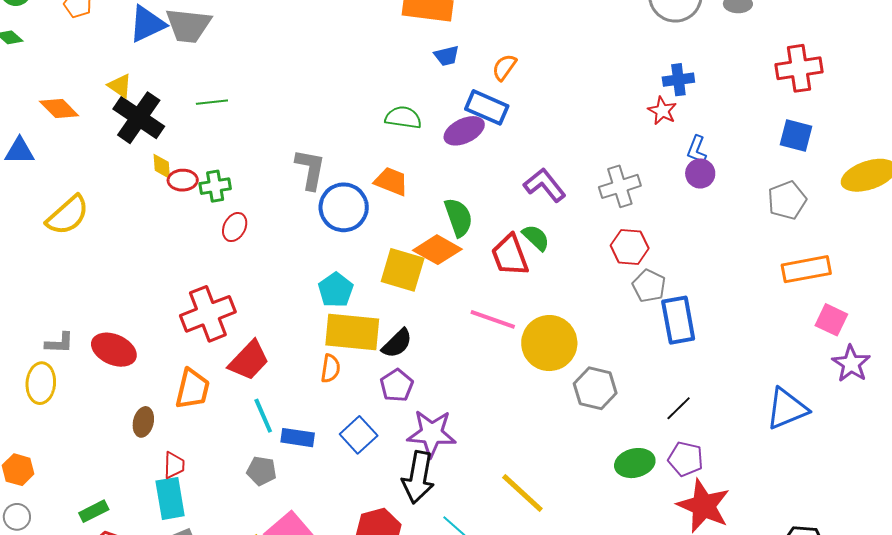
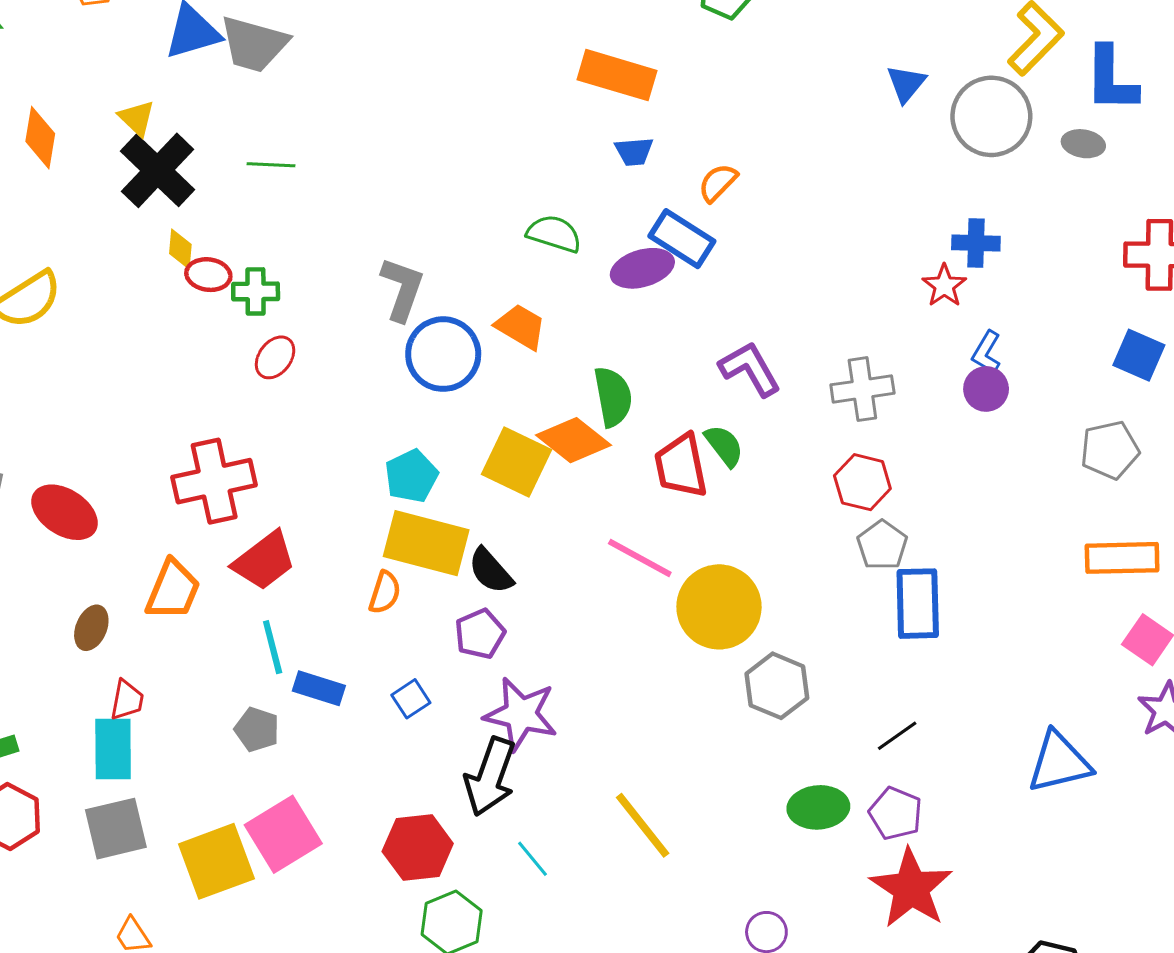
orange diamond: (59, 109) -> (40, 138), turned 45
black semicircle: (397, 343) -> (491, 571), turned 84
blue square: (359, 435) -> (411, 699), size x0.7

